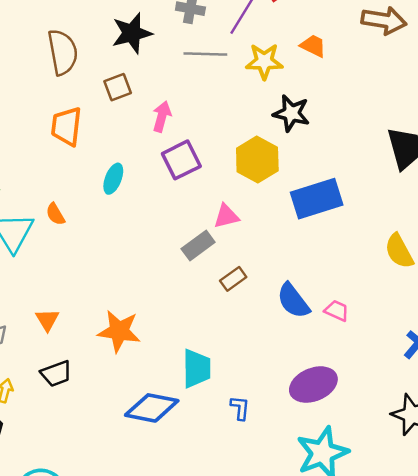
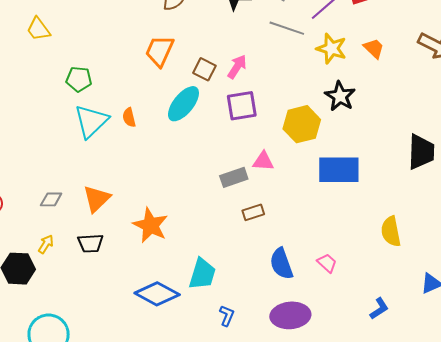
brown square: (118, 87) -> (204, 69), moved, turned 30
cyan ellipse: (113, 179) -> (183, 104), size x1.5
blue semicircle: (293, 301) -> (281, 264), moved
orange triangle: (47, 320) -> (97, 199), size x1.4

